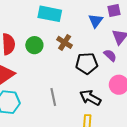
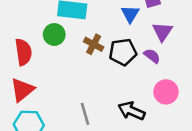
green circle: (34, 45) -> (54, 34), moved
black pentagon: (87, 63) -> (123, 52), moved

